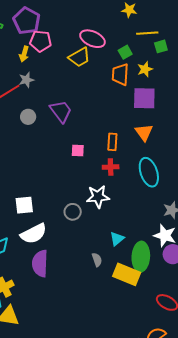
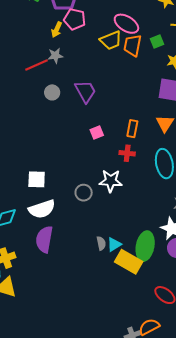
orange trapezoid: (120, 74) -> (133, 45), moved
pink square: (78, 151) -> (97, 133), turned -32
cyan triangle: (117, 239) -> (114, 244), moved

